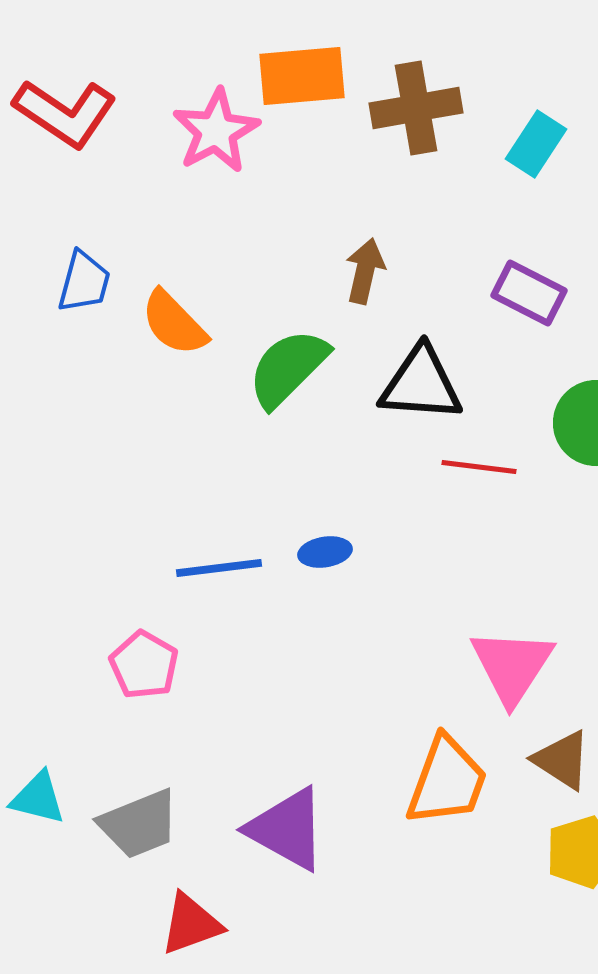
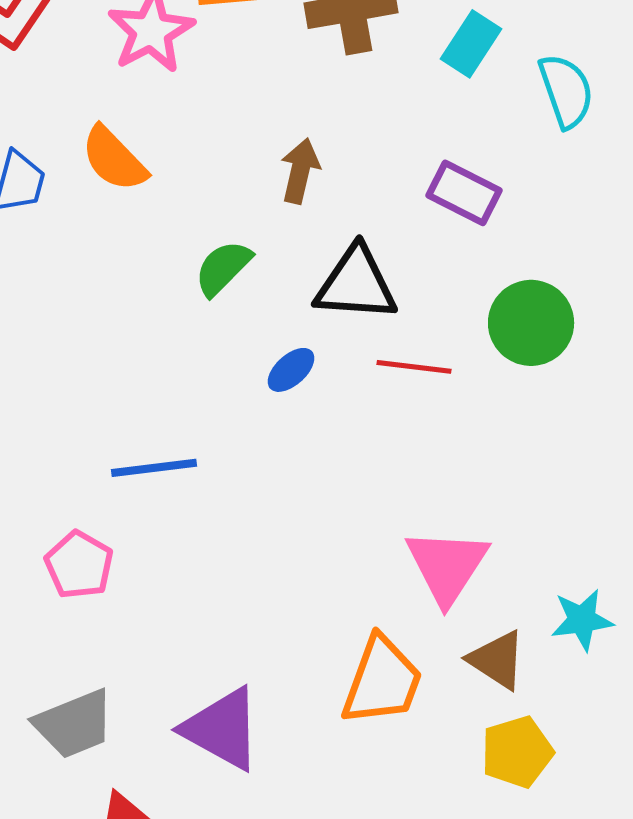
orange semicircle: (174, 323) -> (114, 159), moved
green semicircle: (288, 368) -> (223, 268), size x0.7
blue ellipse: (325, 552) -> (291, 370), moved, turned -33

